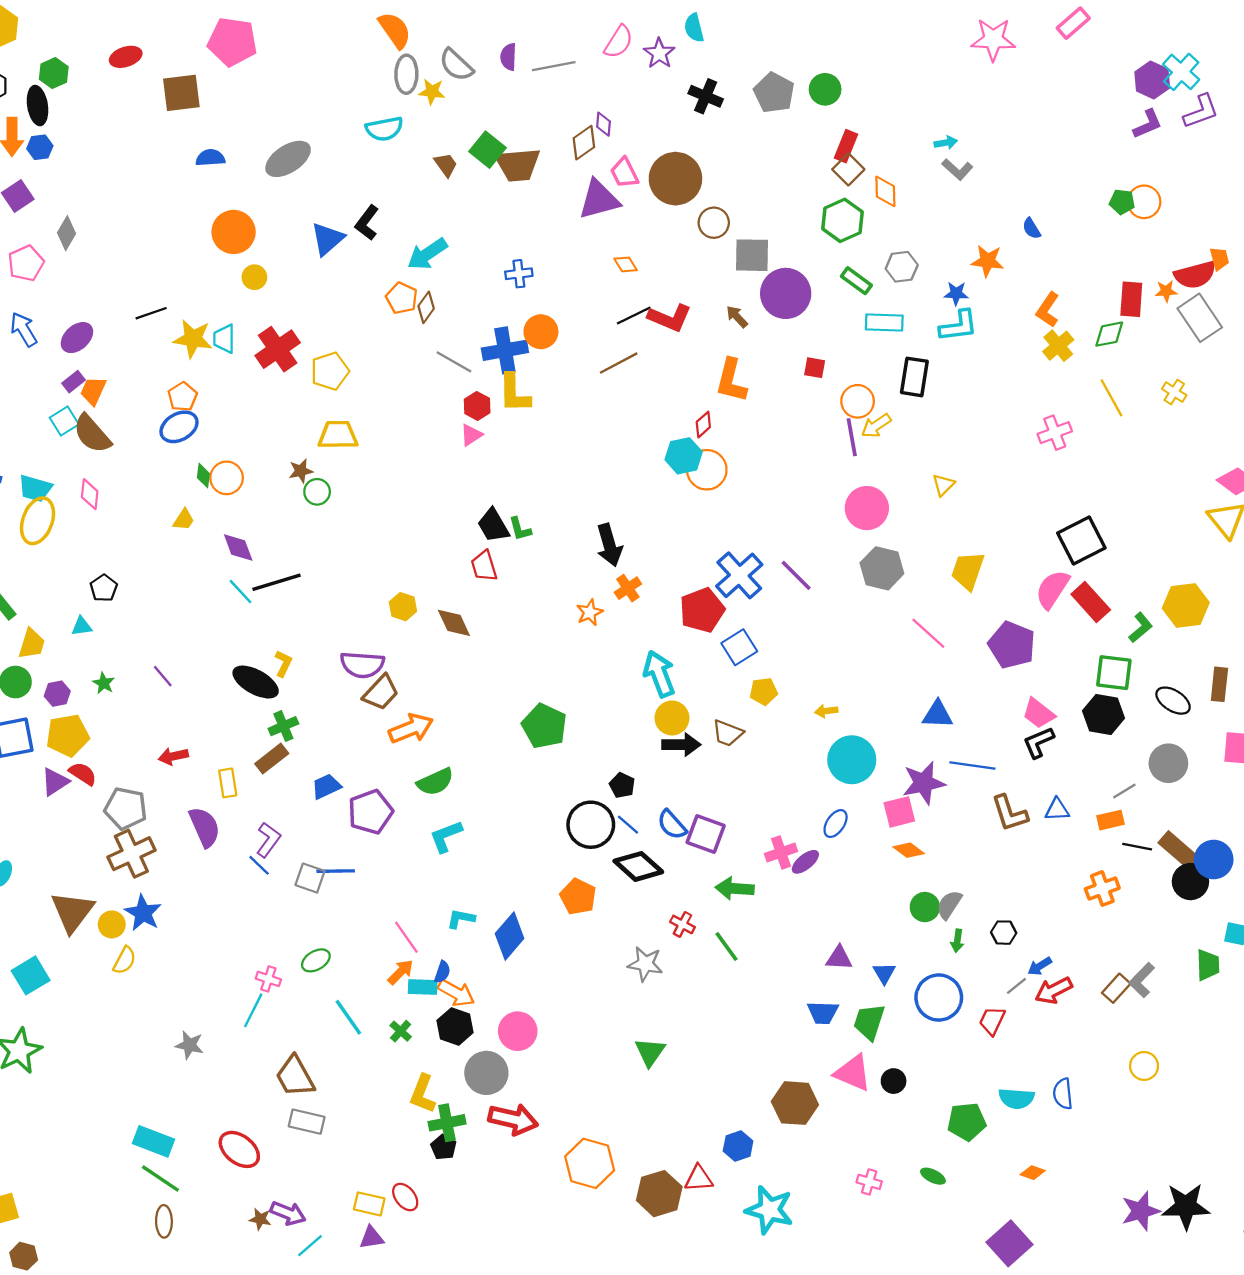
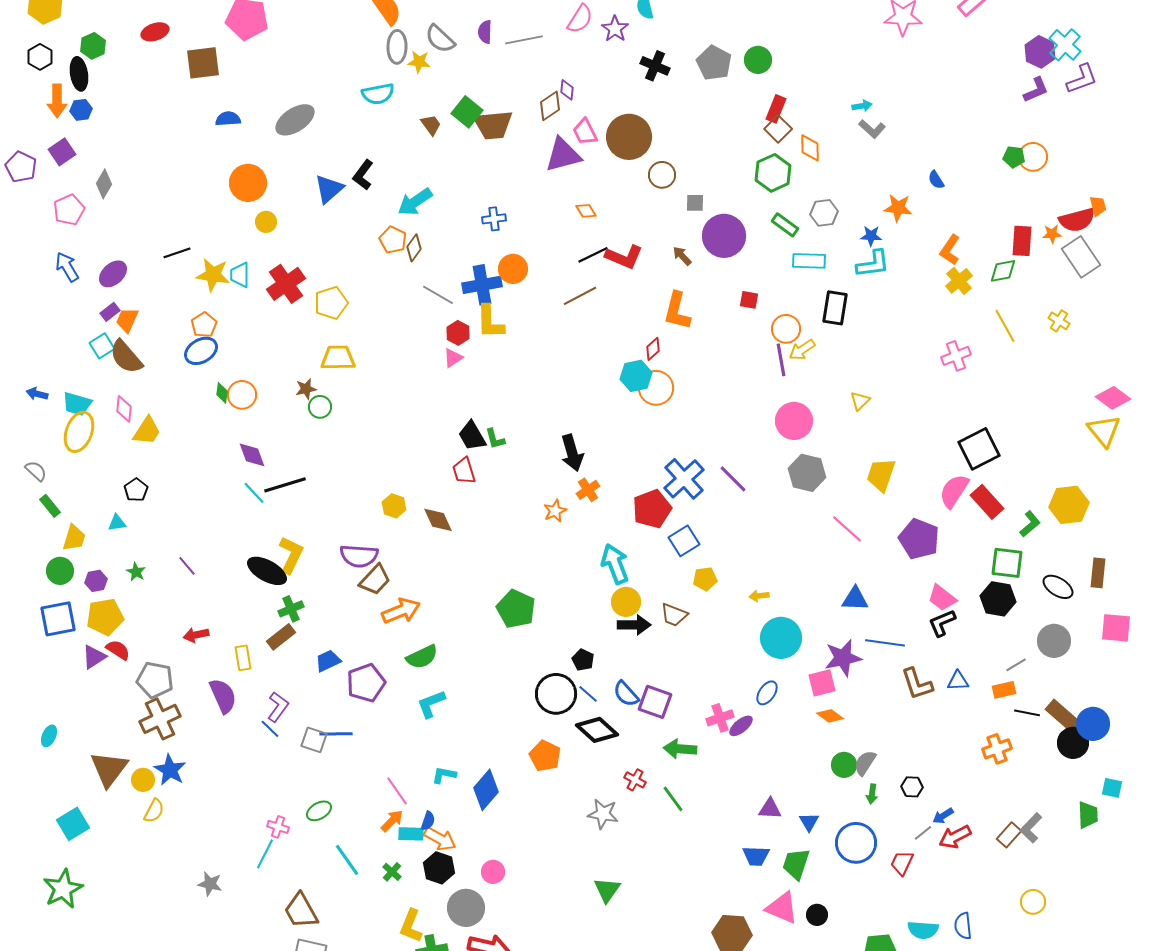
gray square: (752, 255) -> (695, 203), size x0.6
yellow trapezoid: (184, 520) -> (147, 431), moved, size x1.5
yellow L-shape: (283, 663) -> (291, 555), size x1.6
pink circle: (518, 1031) -> (493, 872), size x0.7

